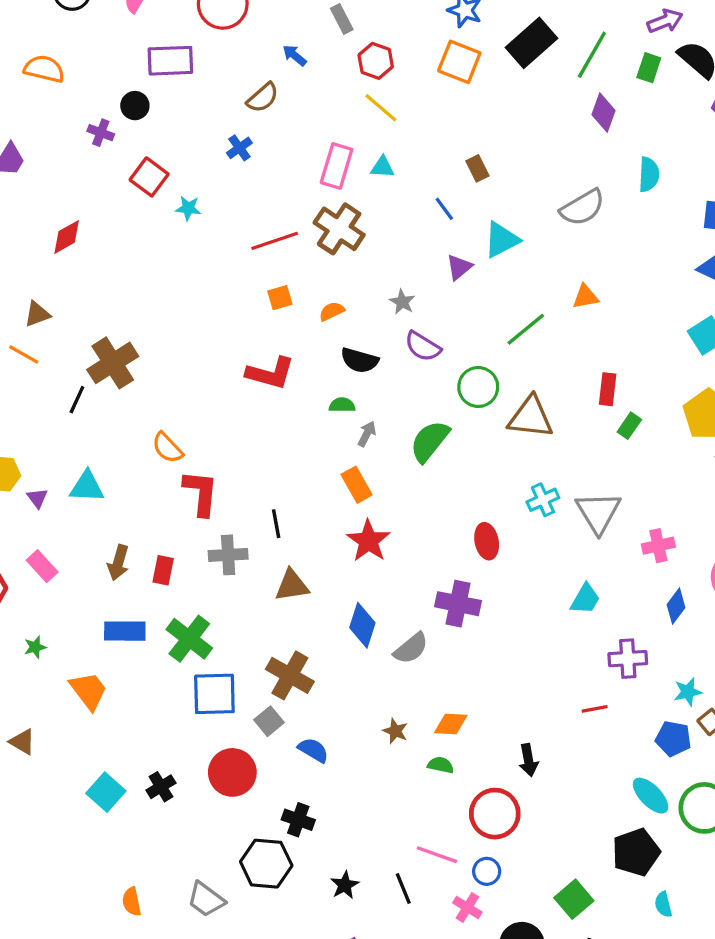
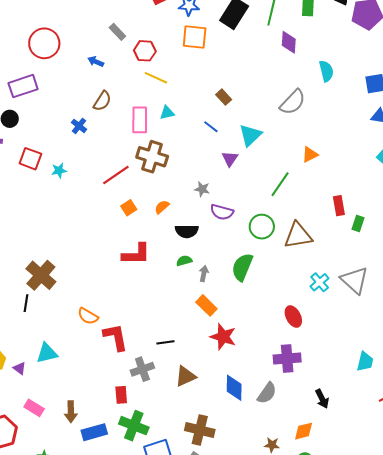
brown semicircle: (263, 98) -> (102, 101), moved
black line: (276, 524) -> (165, 342), turned -72
brown arrow: (118, 563) -> (71, 412), moved
red rectangle: (163, 570) -> (121, 395), moved
cyan trapezoid: (585, 599) -> (365, 362), moved
black arrow: (528, 760) -> (322, 399), moved

